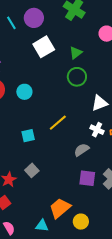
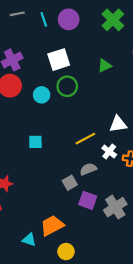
white square: (44, 47) -> (59, 60), moved
green circle: (77, 77) -> (67, 86), moved
yellow line: (58, 123) -> (85, 139), moved
gray square: (32, 170) -> (70, 183), moved
yellow circle: (81, 222) -> (66, 252), moved

